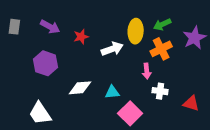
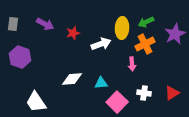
purple hexagon: (46, 63) -> (20, 57), moved
white cross: (160, 91) -> (144, 93), moved
red triangle: (191, 103) -> (172, 93), turned -49

